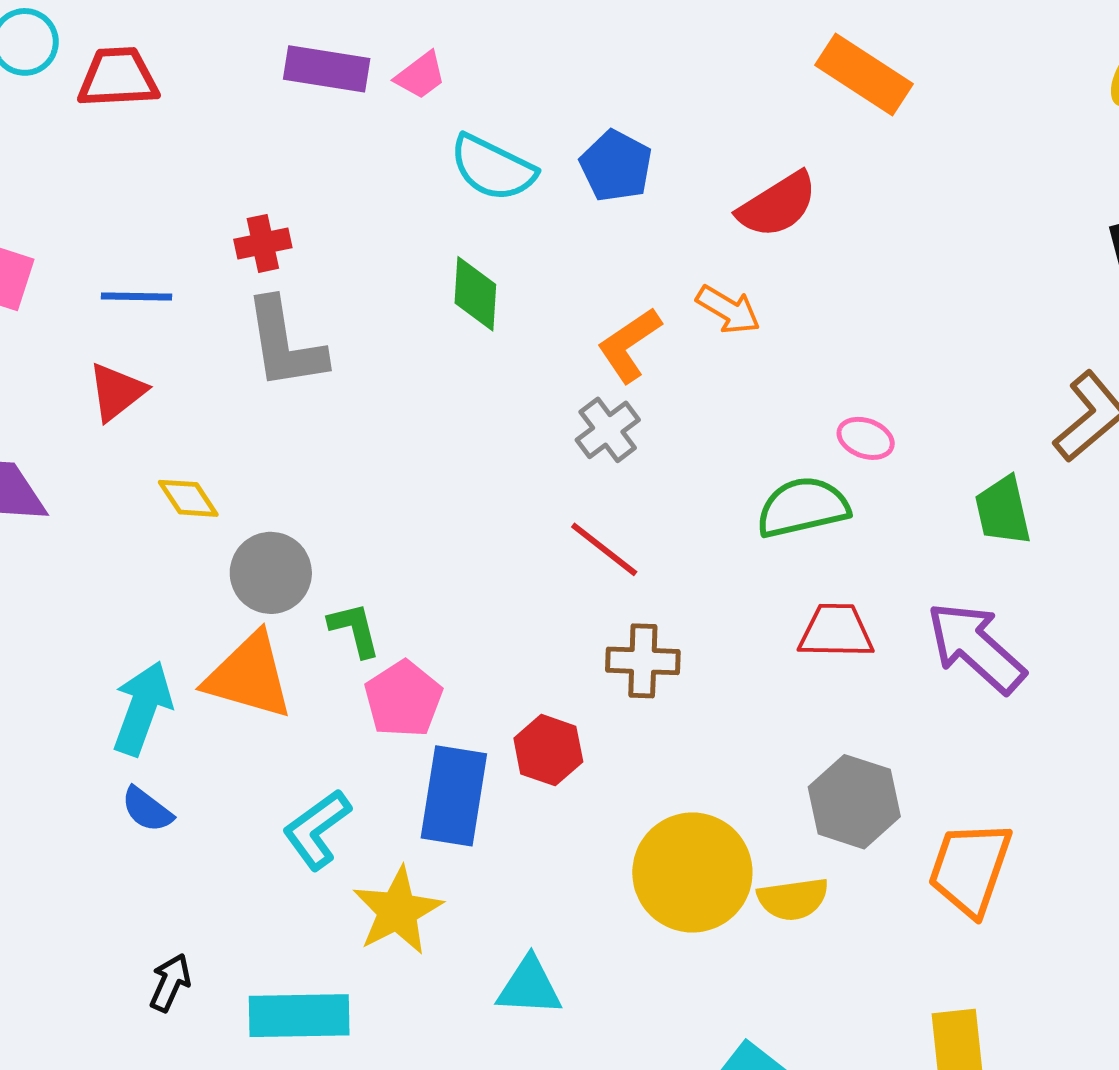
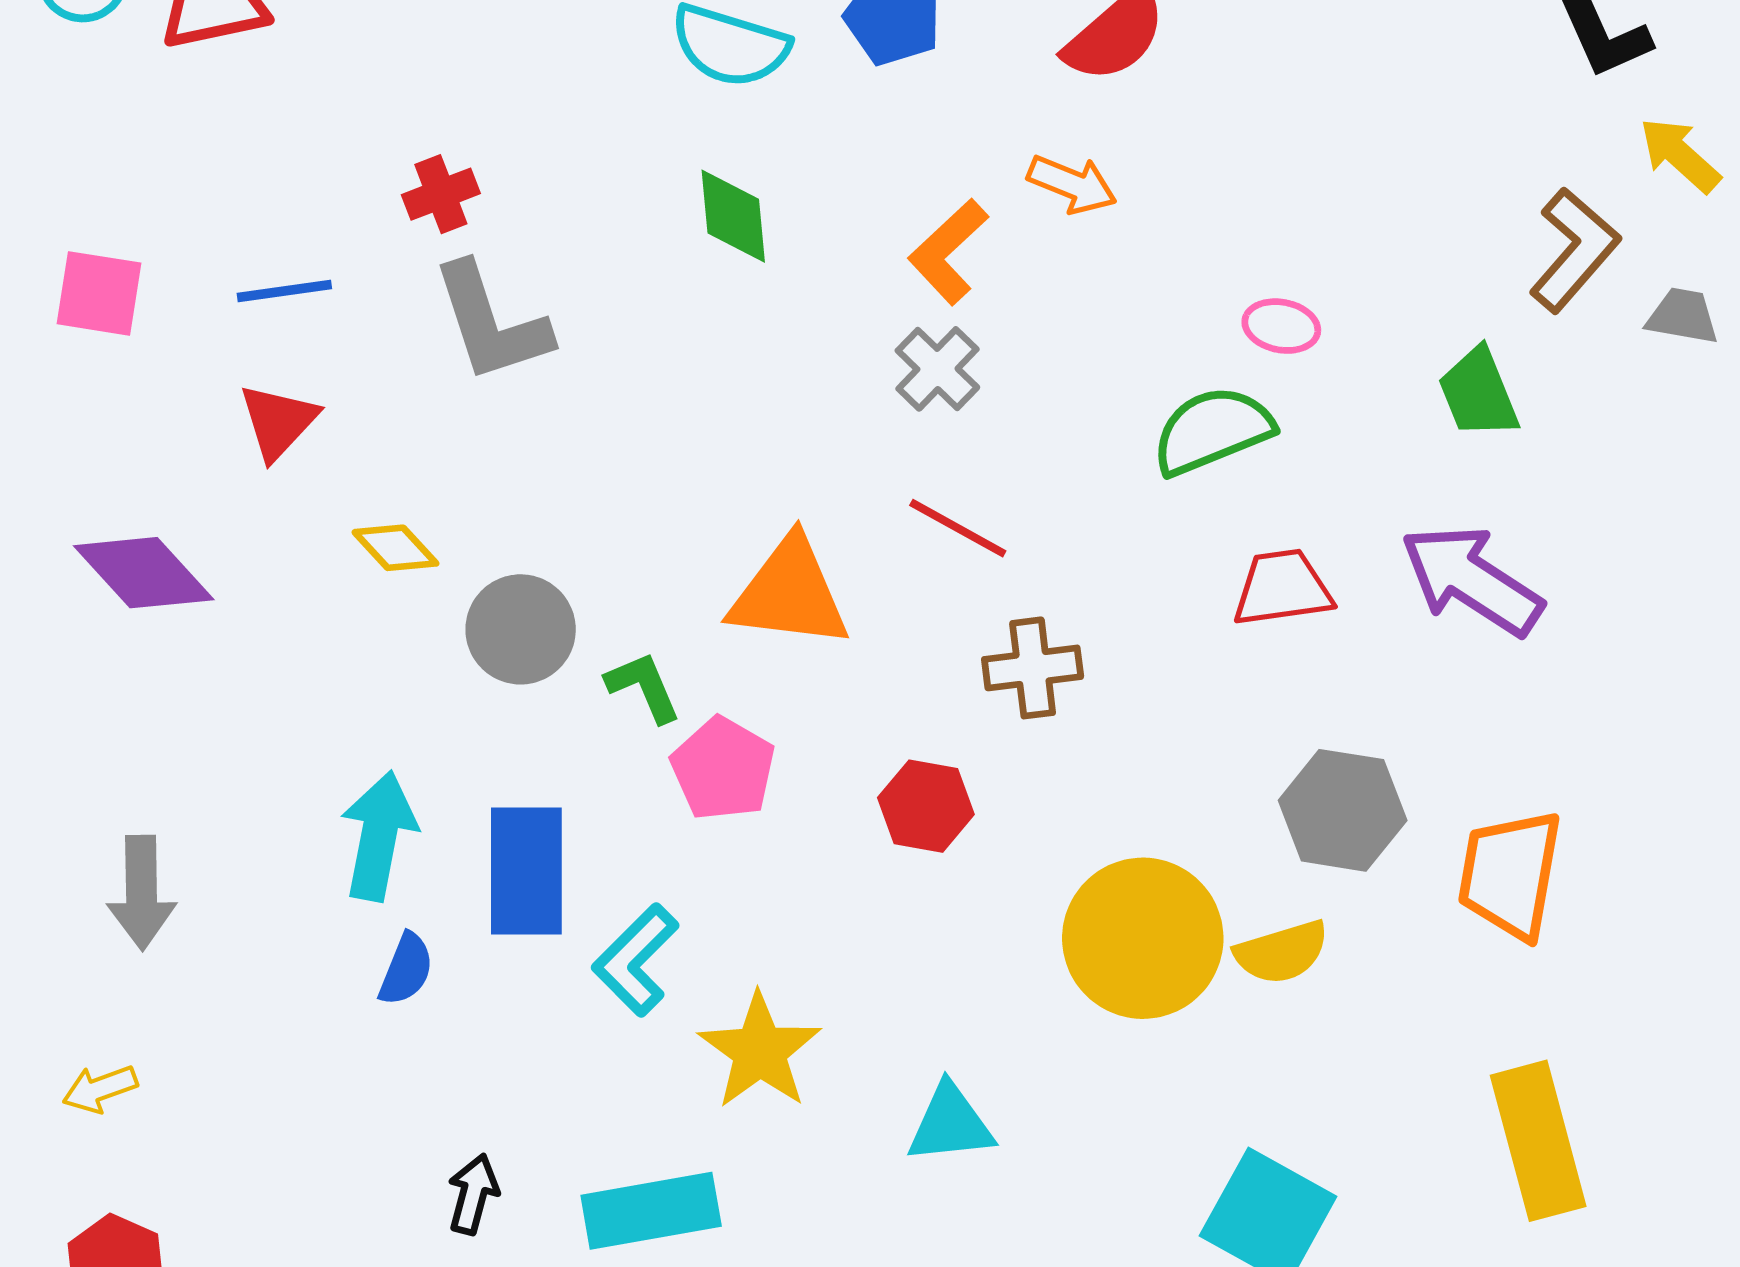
orange triangle: (249, 676) -> (789, 593), moved
blue rectangle: (454, 796) -> (526, 871), moved
blue semicircle: (147, 810) -> (406, 969), turned -96

